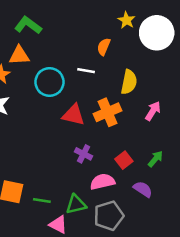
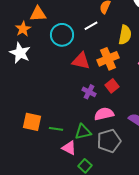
white line: (86, 71) -> (91, 26), turned -40
red square: (124, 160) -> (112, 86), moved

